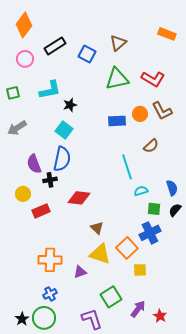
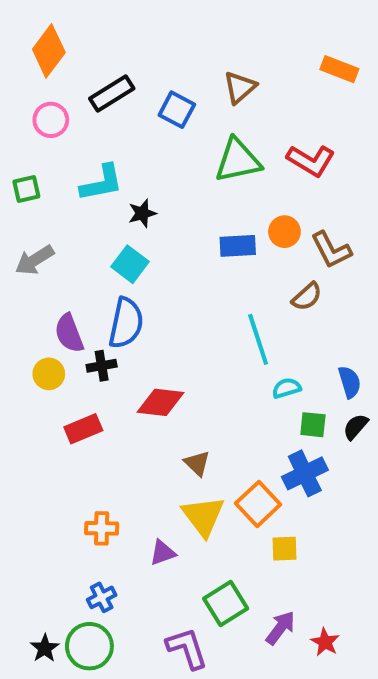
brown L-shape: (162, 111) -> (331, 250), moved
yellow circle: (23, 194) -> (49, 374), moved
yellow triangle: (100, 254) -> (203, 516), turned 35
orange cross: (50, 260) -> (102, 528), size x0.7

